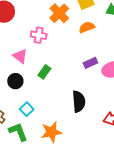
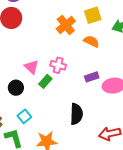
orange semicircle: (87, 27) -> (91, 41), turned 42
pink cross: (39, 35) -> (58, 65), moved
pink triangle: (20, 56) -> (31, 67), moved

